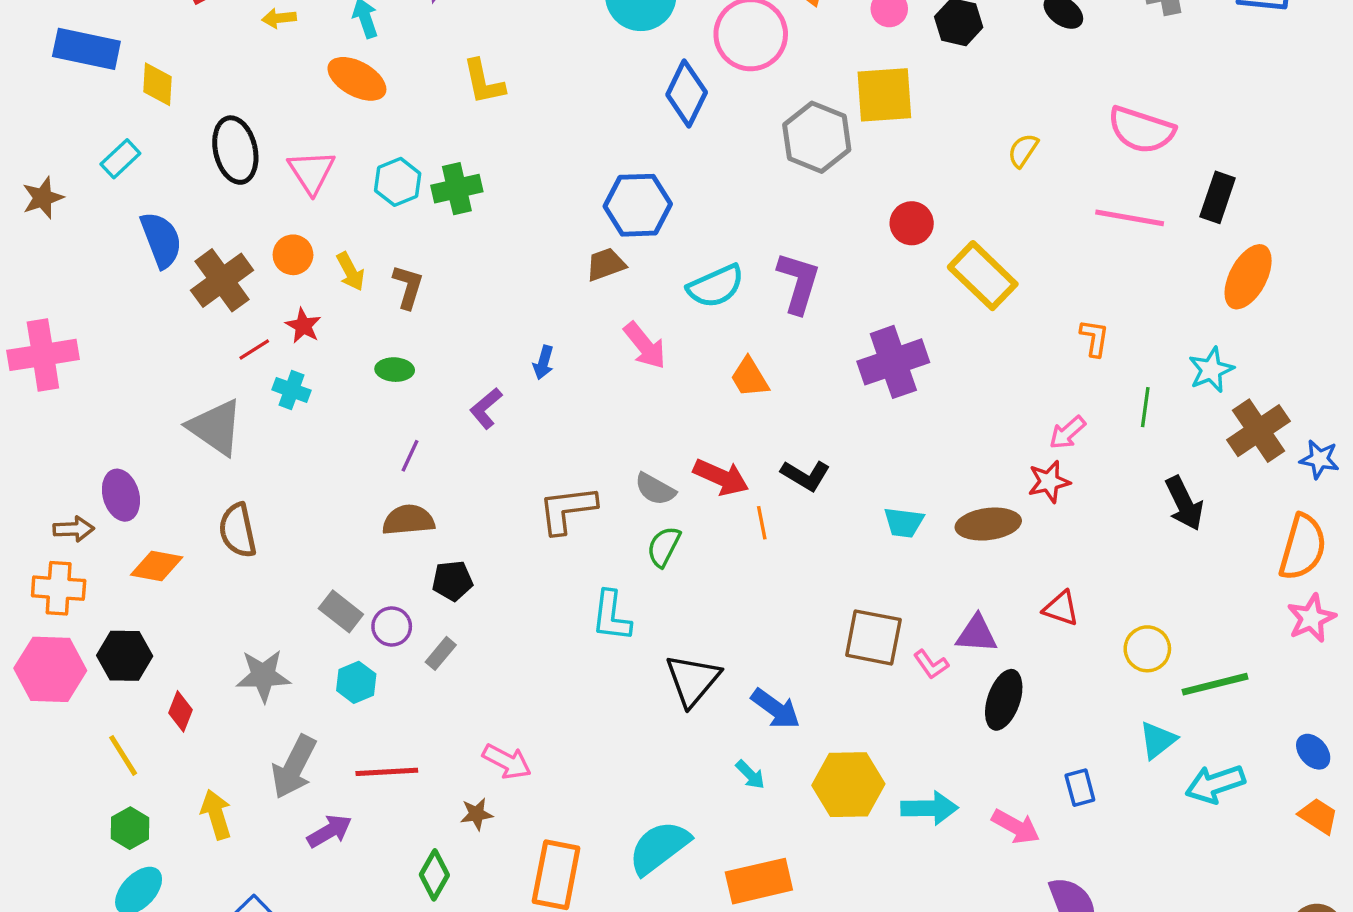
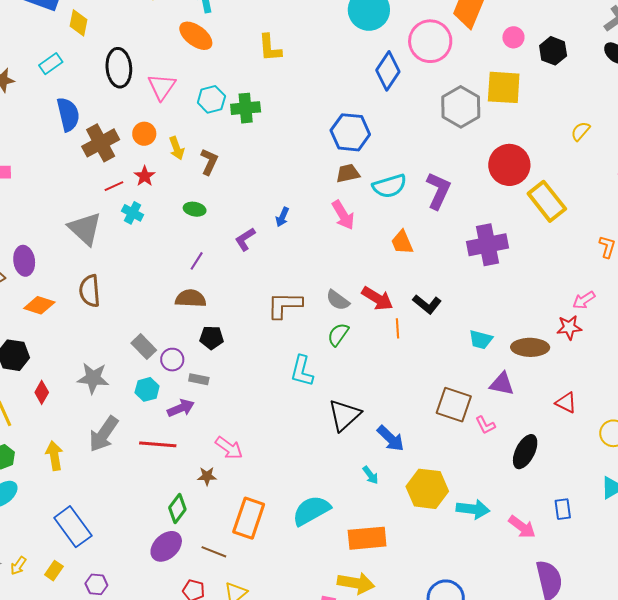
red circle: (912, 223) -> (509, 165), size x1.6
brown trapezoid: (606, 264) -> (348, 173), moved
purple triangle: (977, 634) -> (502, 384), moved
gray rectangle: (441, 653) -> (199, 379), turned 54
purple arrow: (329, 831) -> (181, 408), moved

